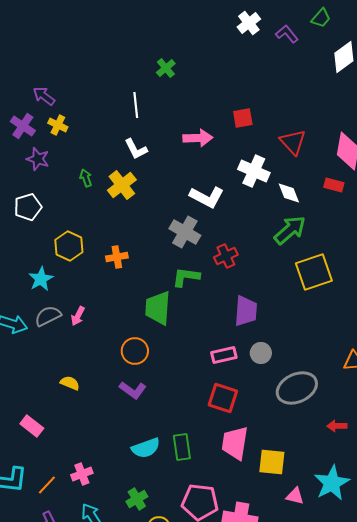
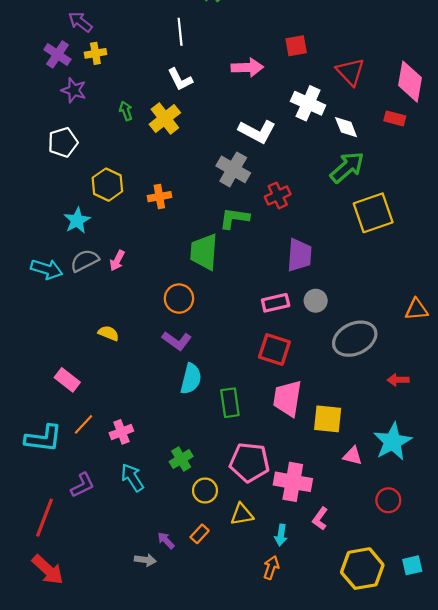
yellow cross: (58, 125) -> (95, 53), turned -36
cyan semicircle: (146, 448) -> (191, 379), moved, turned -56
orange line: (47, 485) -> (84, 424), moved

